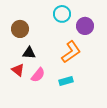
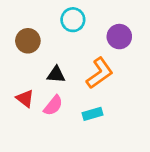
cyan circle: (62, 14) -> (73, 20), moved
black triangle: (29, 53) -> (56, 75), moved

